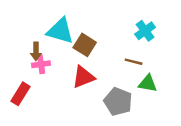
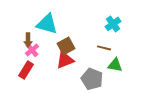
brown square: (85, 45) -> (66, 46), moved, turned 30
pink cross: (41, 64) -> (32, 50), turned -32
red rectangle: (20, 94) -> (26, 70), moved

